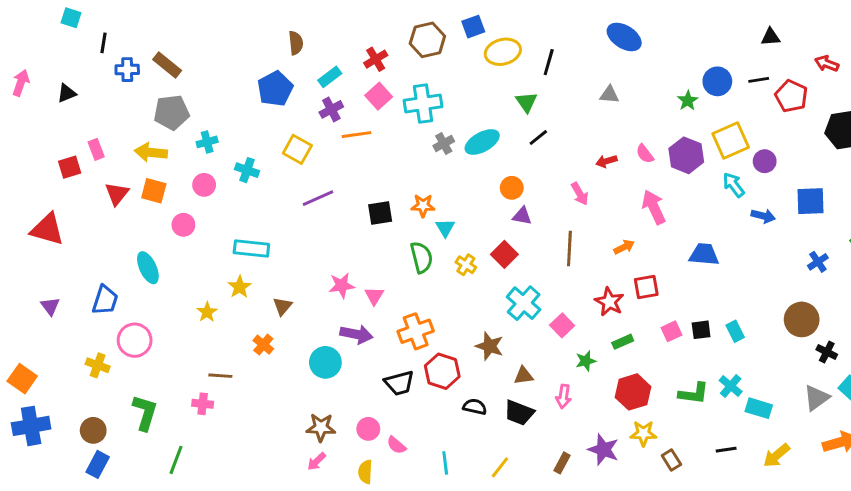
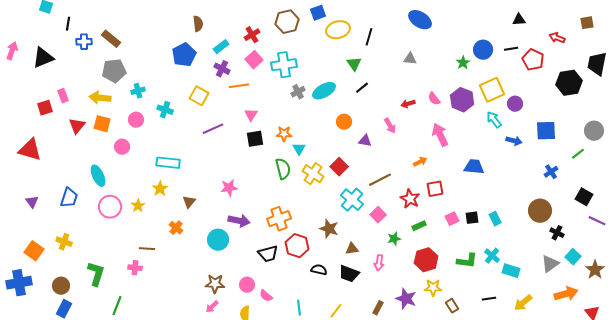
black triangle: (67, 93) -> (43, 58), size x1.6
purple cross: (331, 109) -> (222, 69), turned -35
purple triangle: (522, 216) -> (365, 141), moved
brown line: (569, 248) -> (380, 180), moved, turned 60
yellow cross: (466, 265) -> (313, 174), size x1.5
pink triangle: (374, 296) -> (251, 115), moved
pink circle: (135, 340) -> (110, 207), moved
orange square: (22, 379) -> (34, 251), moved

